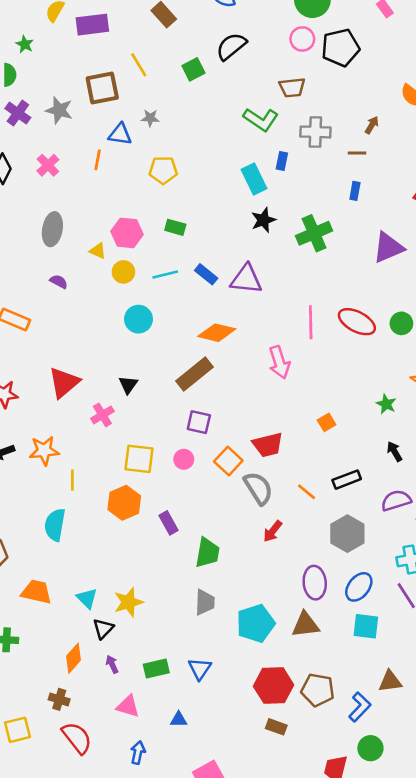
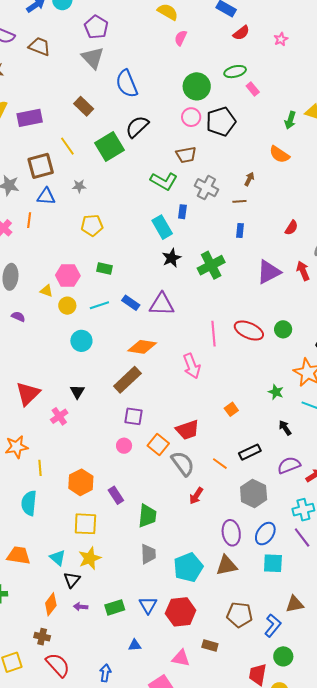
green square: (193, 69) -> (109, 146), size x1.6
gray cross: (315, 132) -> (206, 188), turned 30
blue triangle: (120, 134) -> (46, 196), moved
orange line: (98, 160) -> (29, 220), moved
yellow square: (139, 459) -> (85, 524), moved
purple arrow: (112, 664) -> (81, 607), turned -56
red hexagon: (274, 686) -> (181, 612), moved
pink triangle: (128, 706) -> (181, 658), moved

